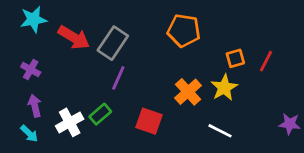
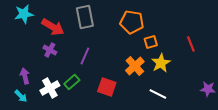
gray rectangle: (113, 43) -> (85, 17), moved, turned -45
orange square: (235, 58) -> (151, 42), moved
red line: (266, 61) -> (191, 44), turned -49
purple cross: (31, 70) -> (50, 50), moved

